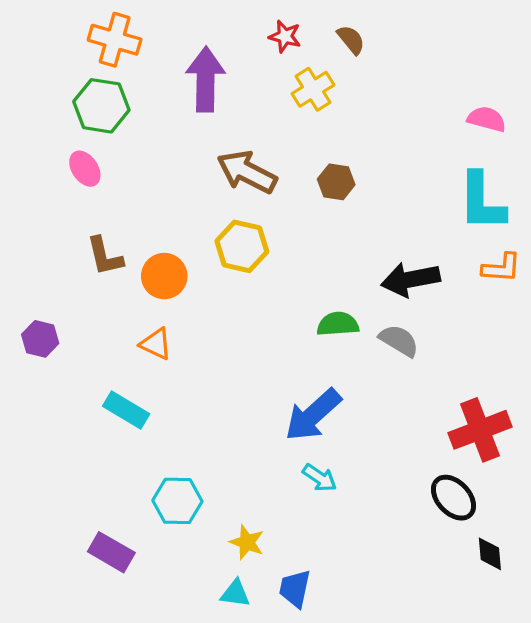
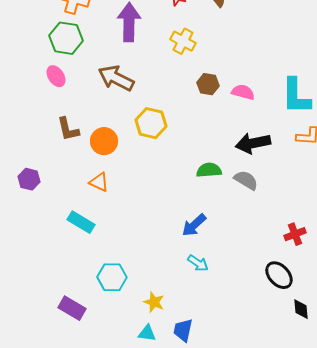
yellow cross: (313, 89) -> (183, 41), moved, turned -30
pink semicircle: (487, 119) -> (243, 92), moved
brown arrow: (247, 172) -> (116, 78), moved
blue arrow: (313, 415) -> (194, 225), size x0.7
red cross: (480, 430) -> (295, 234), size x0.6

